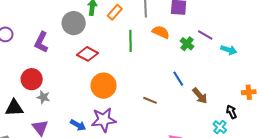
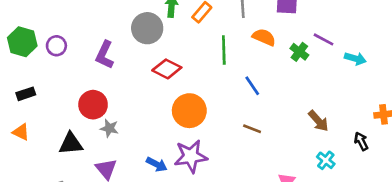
blue line: (178, 79) -> (252, 86), moved
cyan cross: (220, 127) -> (326, 160), moved

